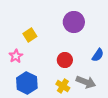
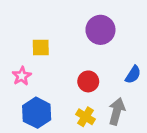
yellow square: (30, 35) -> (41, 47), turned 32
gray arrow: (86, 82) -> (117, 111), turned -96

